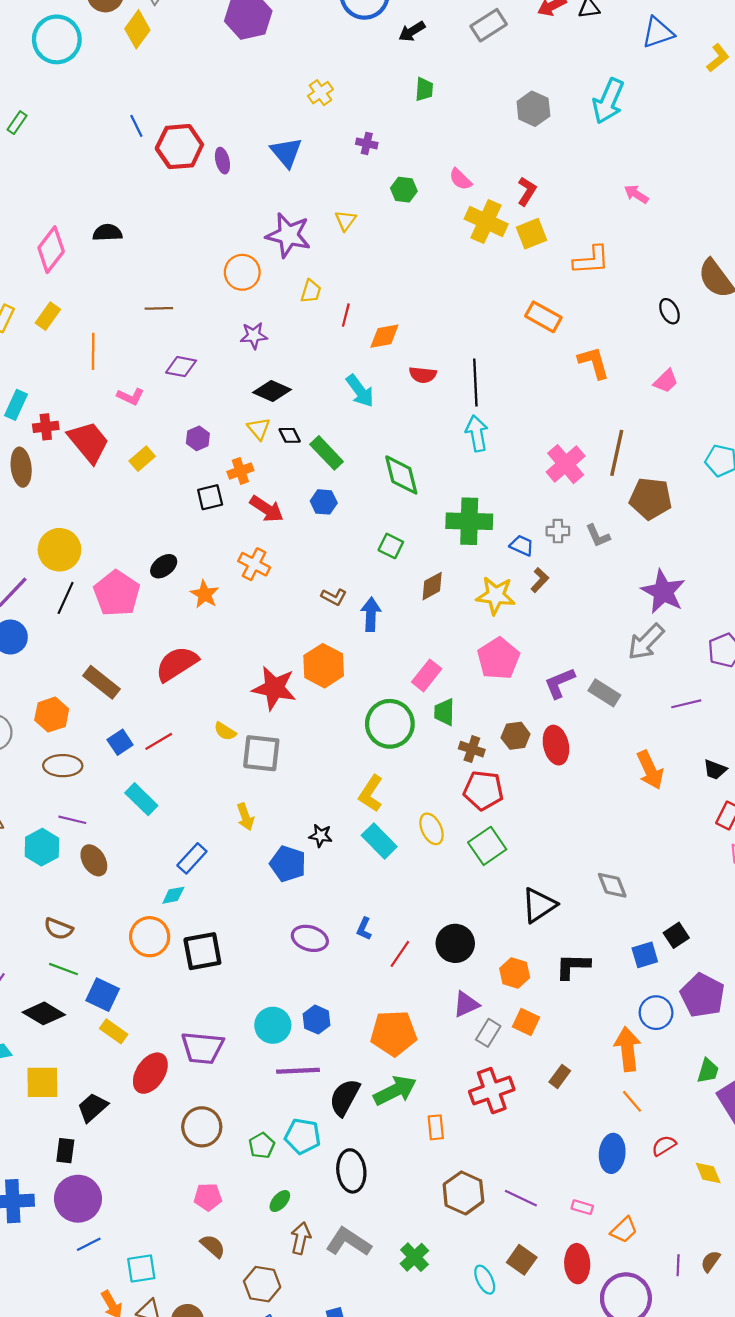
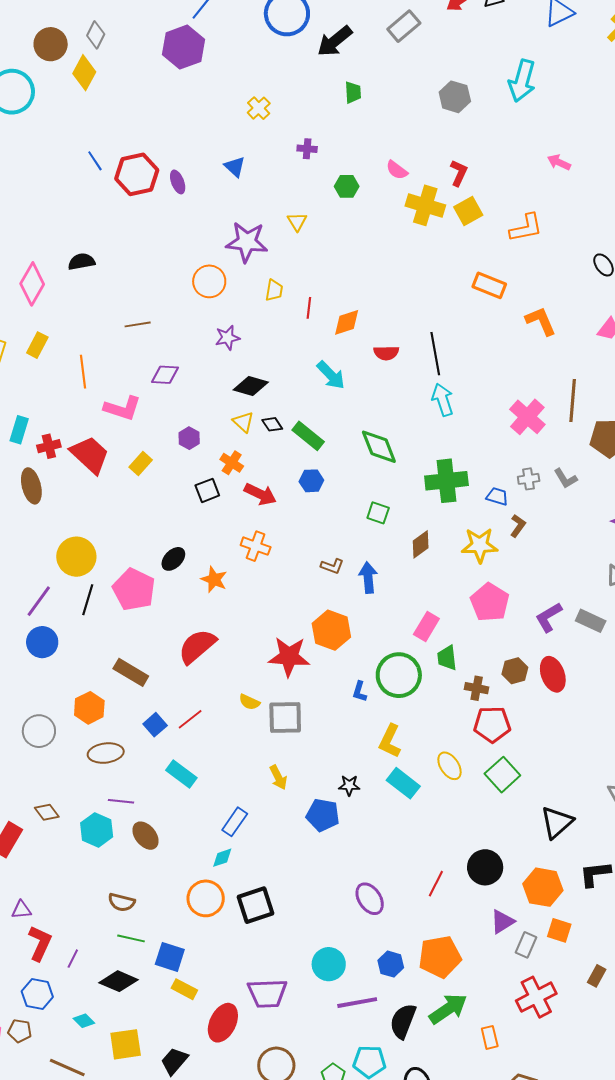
black arrow: (412, 31) -> (335, 41), size x1.5
blue triangle: (286, 152) -> (235, 167), size x0.7
pink L-shape: (130, 396) -> (122, 408), size x1.5
orange cross: (240, 471) -> (232, 463), turned -30
blue L-shape: (364, 929) -> (360, 692), moved
purple ellipse: (310, 938) -> (370, 899), moved, turned 48
orange hexagon: (515, 973) -> (543, 887), size x1.4
blue hexagon: (317, 1020) -> (391, 964), moved

